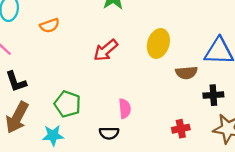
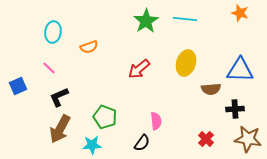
black L-shape: (16, 82) -> (59, 97), turned 85
red cross: (181, 129) -> (206, 139), turned -35
black semicircle: (109, 133) -> (142, 143), turned -54

